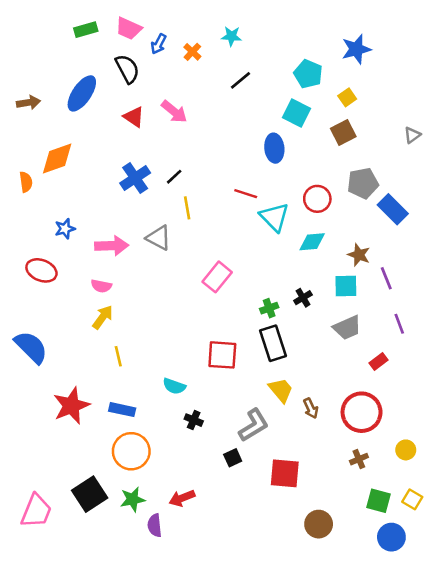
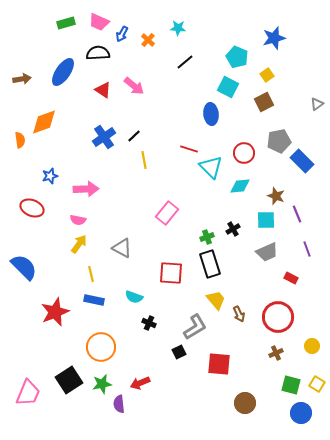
black semicircle: (127, 69) -> (98, 53), turned -65
gray triangle: (159, 238) -> (122, 248), moved
red rectangle: (378, 361) -> (291, 278), turned 64
blue rectangle: (122, 410) -> (94, 300), moved

